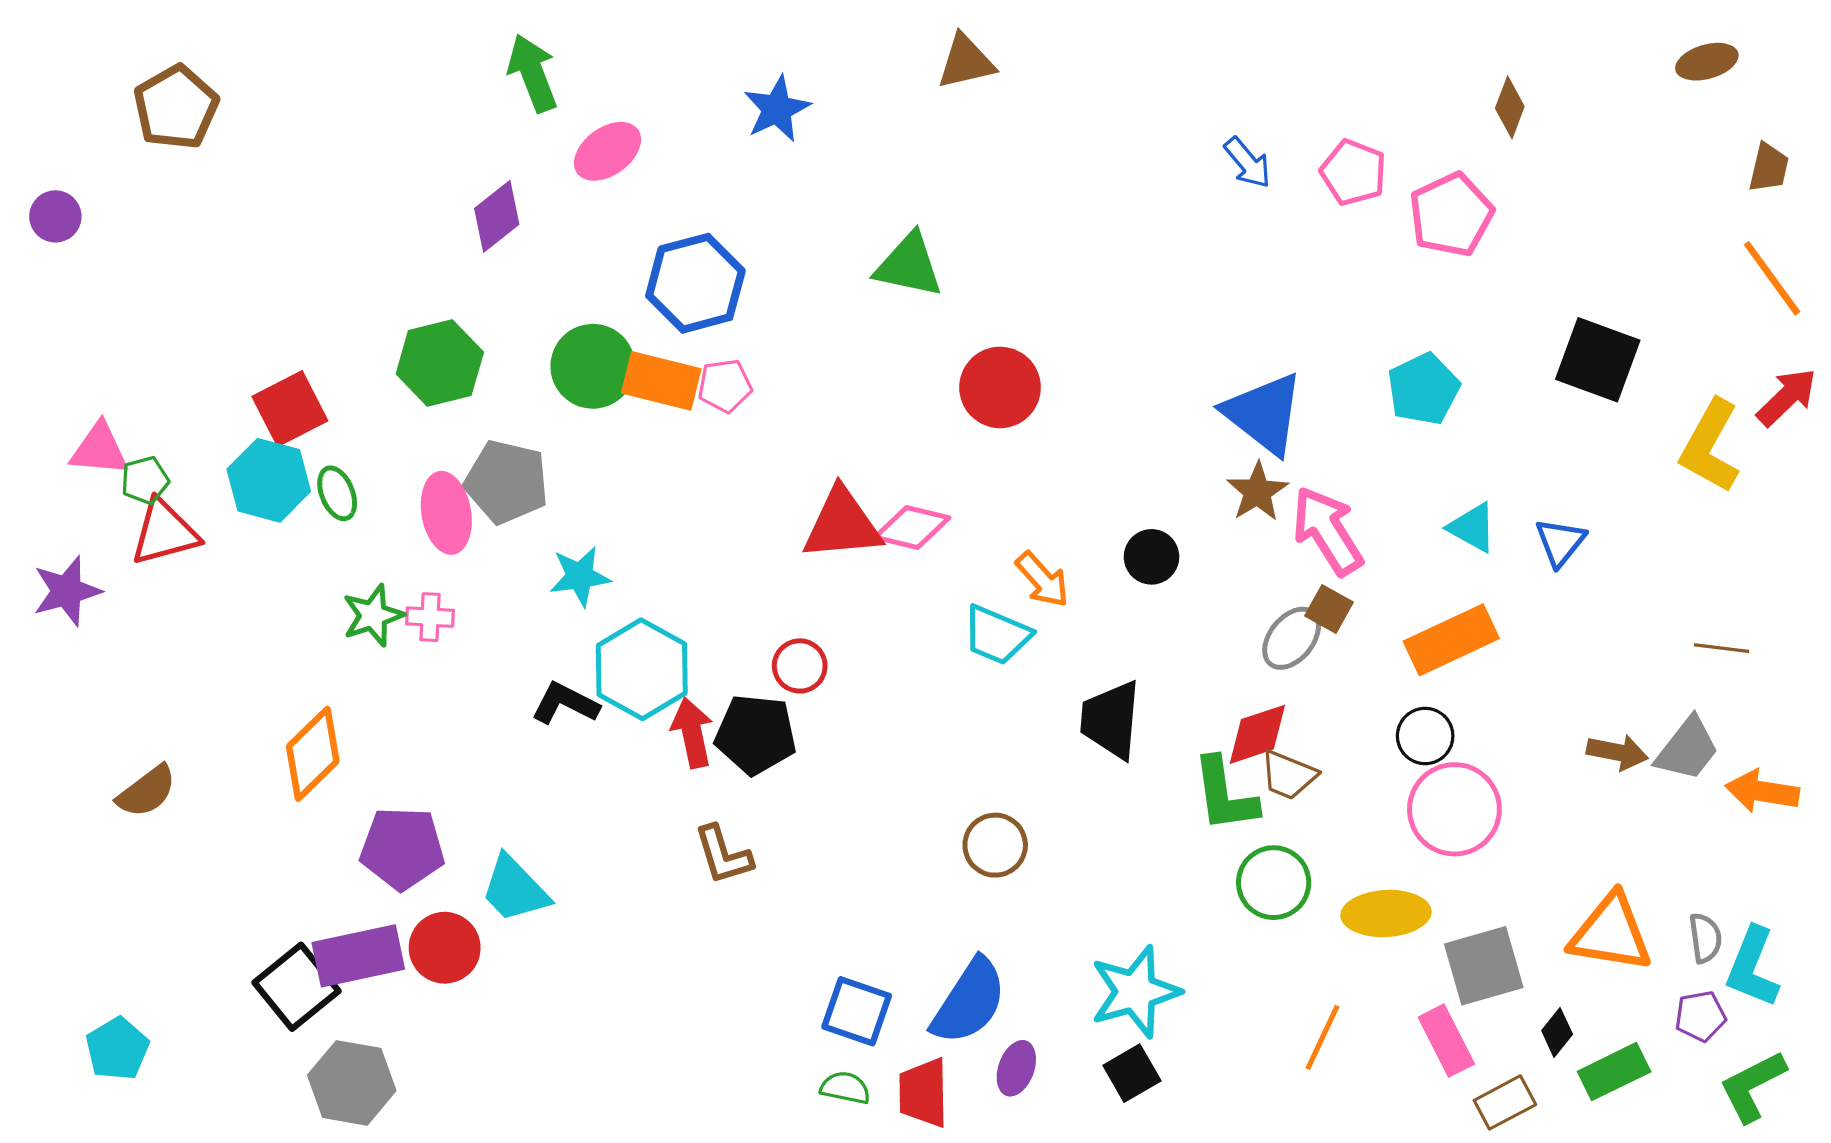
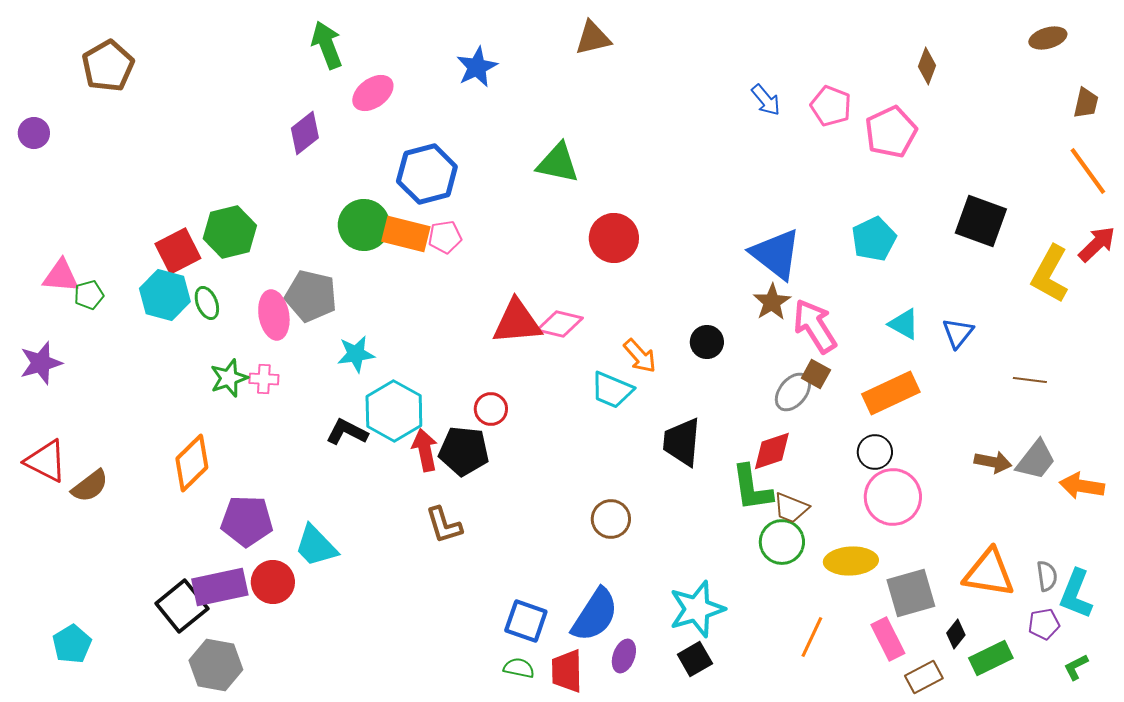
green hexagon: (440, 363) -> (230, 232), moved
red triangle: (165, 532) -> (46, 461), moved, turned 42
brown line: (1722, 648) -> (1030, 380), moved
brown trapezoid: (1288, 775) -> (791, 508), moved
green L-shape: (1752, 1086) -> (1076, 667), size x0.6

